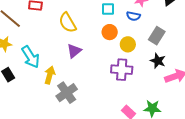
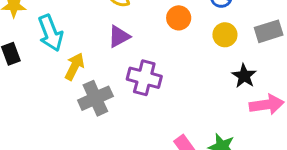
gray rectangle: (157, 36) -> (269, 31), moved, turned 30
yellow circle: (128, 44) -> (225, 35), moved
purple cross: (122, 70) -> (144, 78), moved

